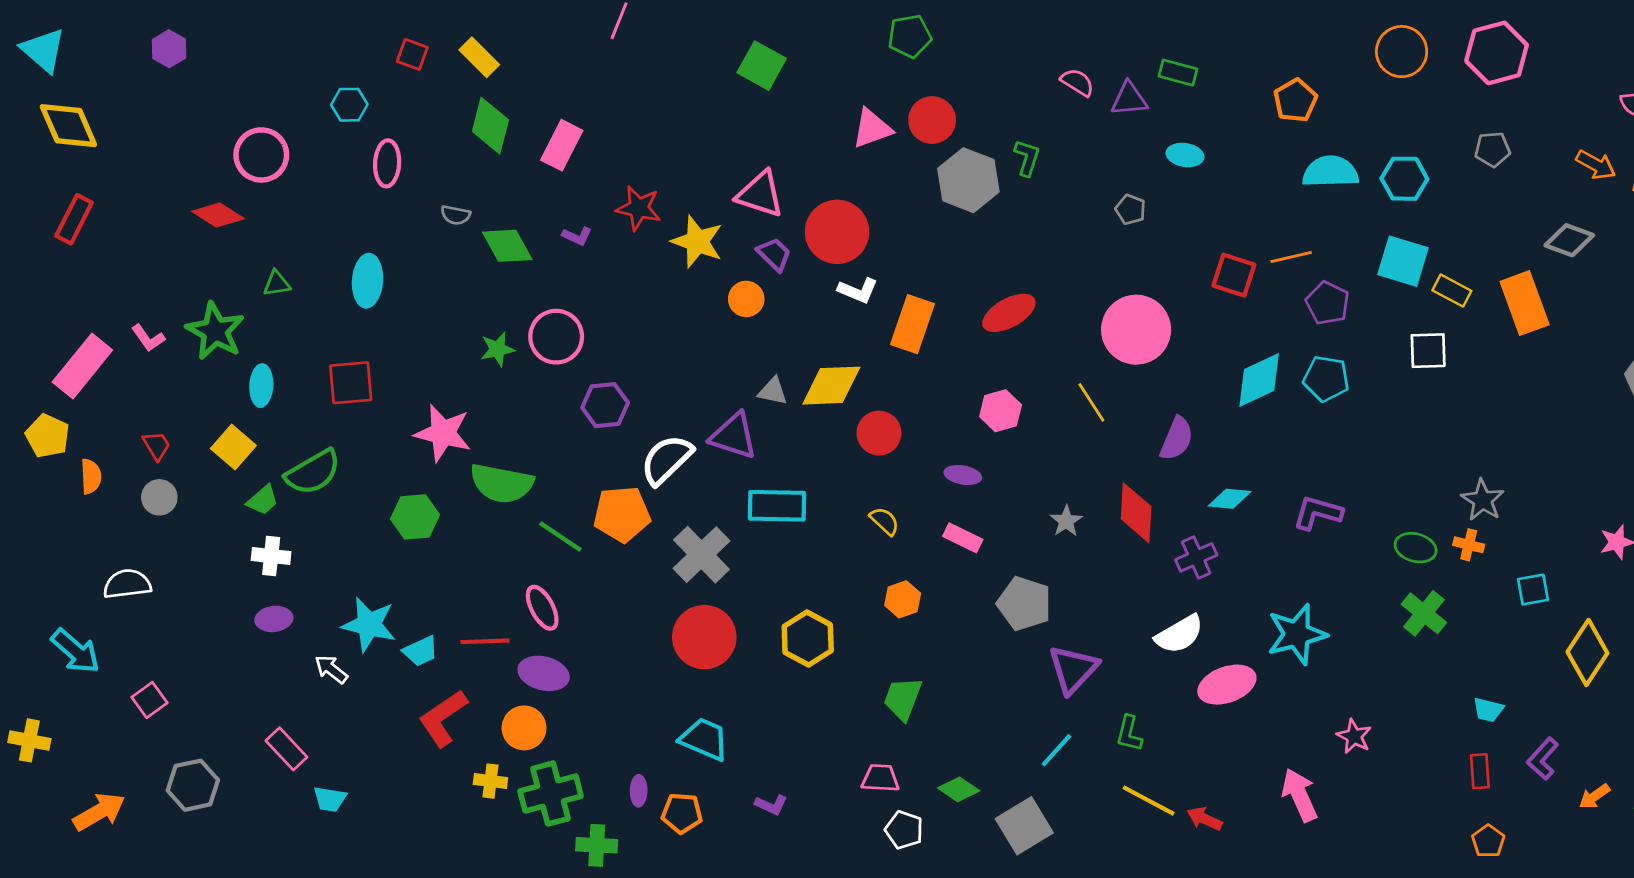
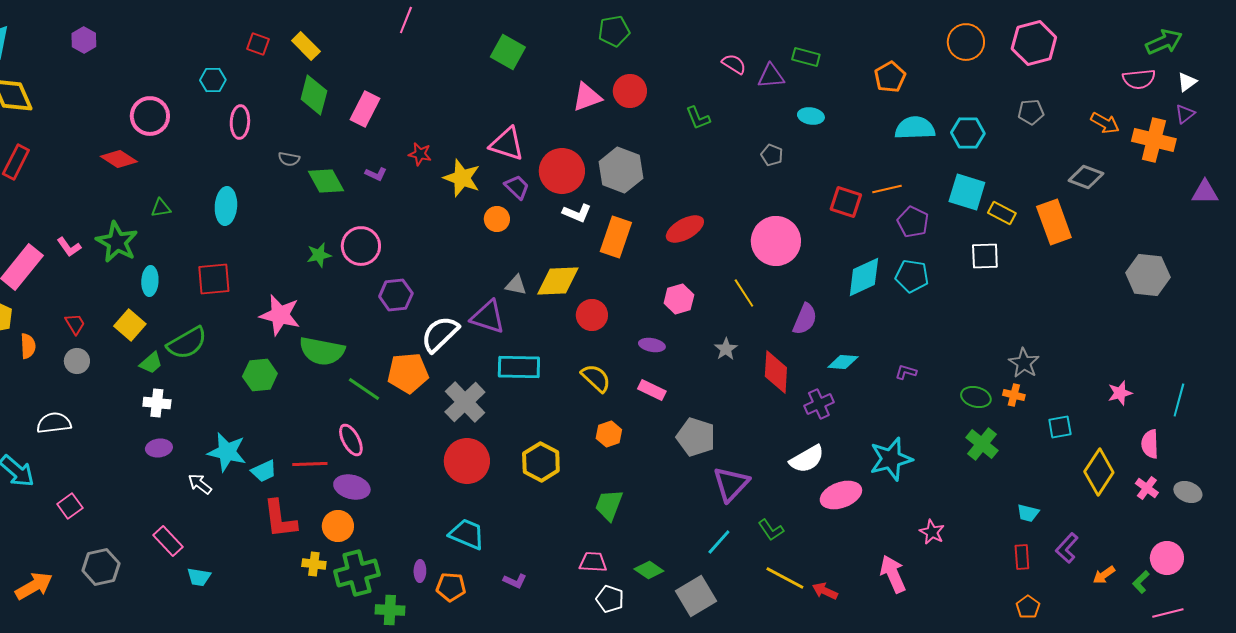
green L-shape: (1027, 158) -> (698, 118), turned 140
gray hexagon: (968, 180) -> (621, 170), moved
red star: (639, 208) -> (420, 154), size x0.7
purple L-shape: (1318, 513) -> (906, 372), size x0.6
yellow semicircle: (885, 521) -> (596, 378), size x1.4
gray star: (1066, 521) -> (726, 349), moved
red L-shape: (443, 718) -> (280, 519), turned -63
green L-shape: (1129, 734) -> (771, 530), turned -48

